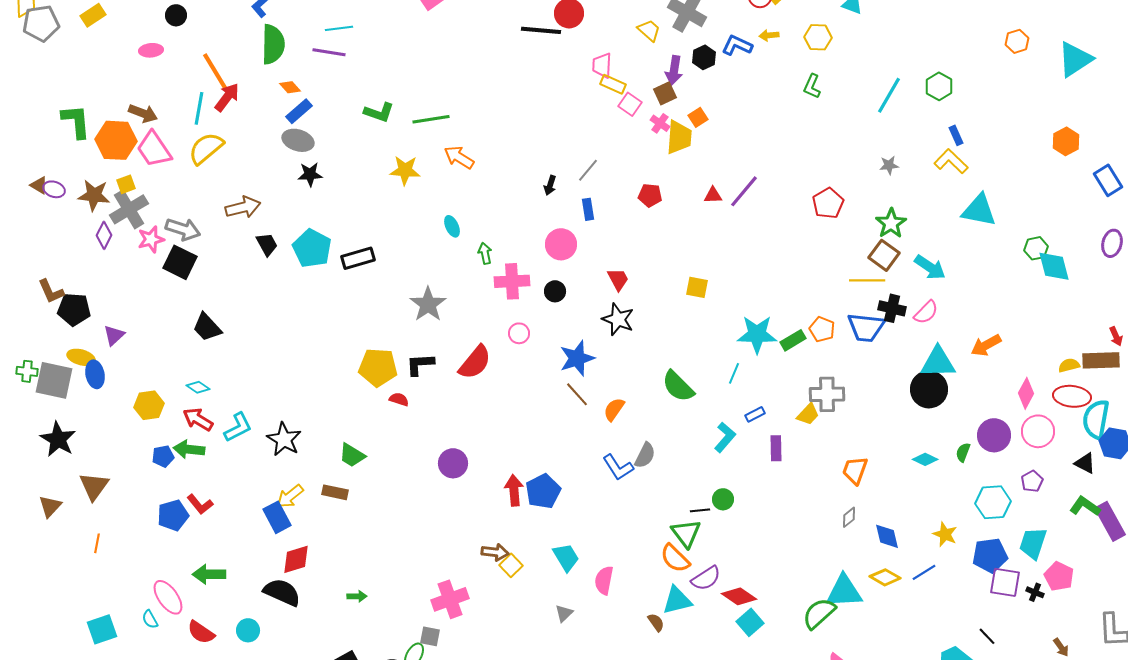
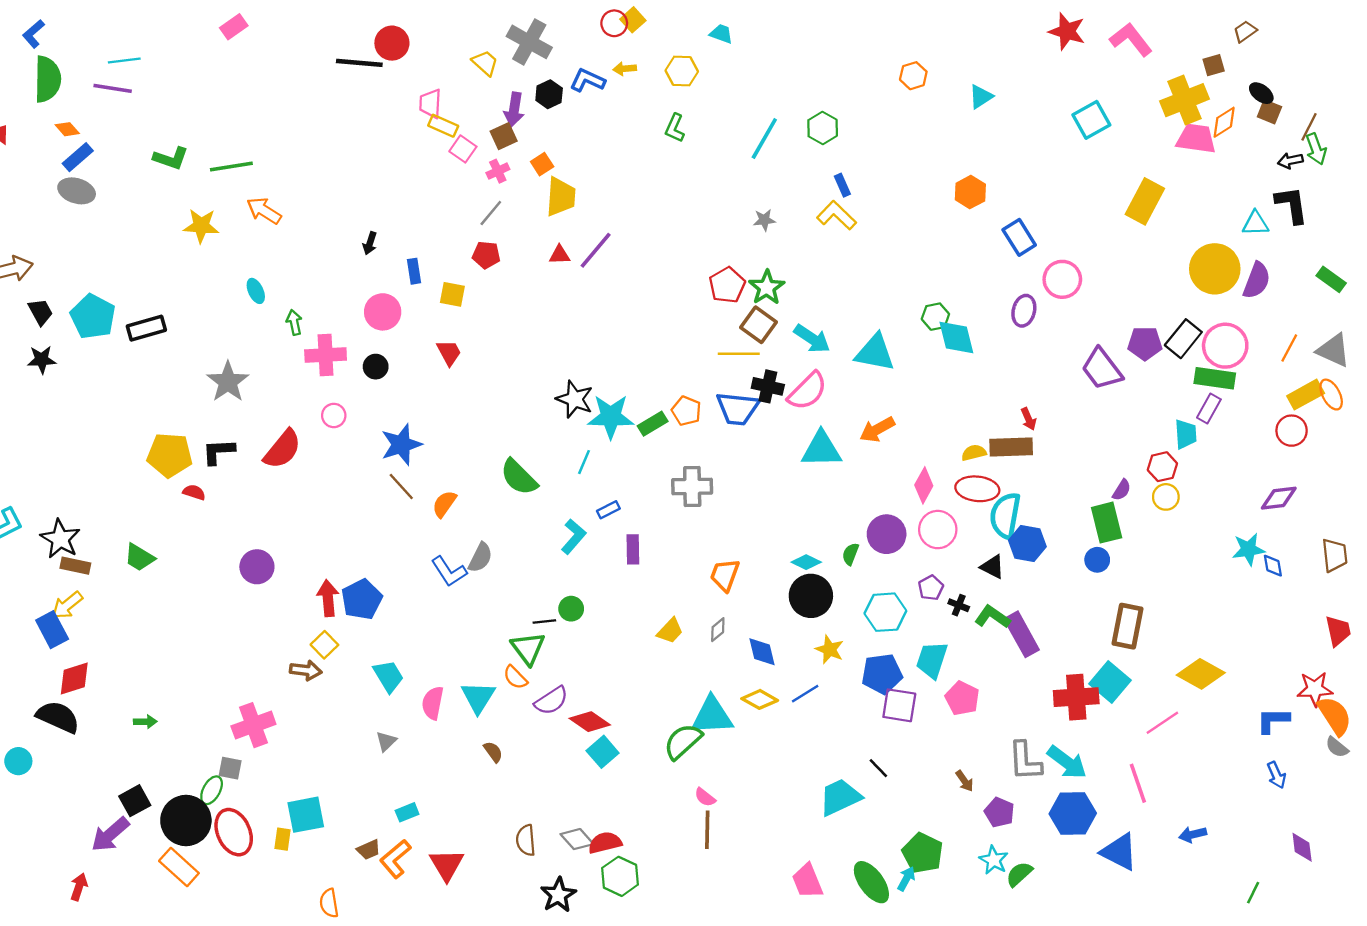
cyan triangle: (1075, 59) -> (981, 97), size x0.6
pink cross: (660, 123) -> (498, 171), turned 30
yellow trapezoid: (679, 137) -> (561, 197), moved
gray line: (588, 170) -> (491, 213), moved
black star: (310, 174) -> (42, 360), moved
red pentagon: (828, 203) -> (727, 285), moved
cyan triangle: (979, 210) -> (875, 353), moved
yellow square: (697, 287) -> (452, 294), moved
pink semicircle: (926, 312) -> (807, 391), size x1.4
black star: (618, 319) -> (575, 399), moved
black circle: (929, 389) -> (811, 596), moved
yellow trapezoid: (808, 414) -> (670, 631), moved
brown rectangle: (335, 492) -> (75, 566), moved
orange semicircle: (675, 558) -> (515, 677), size x0.7
yellow square: (511, 565) -> (324, 645), moved
black cross: (1035, 592) -> (959, 605), moved
cyan triangle: (677, 600) -> (478, 697), moved, turned -44

